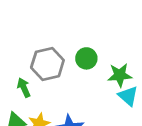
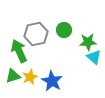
green arrow: (24, 88) -> (19, 51), size x1.6

